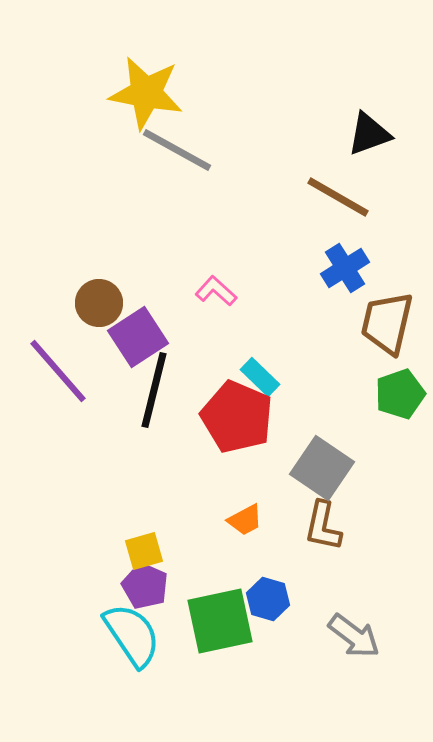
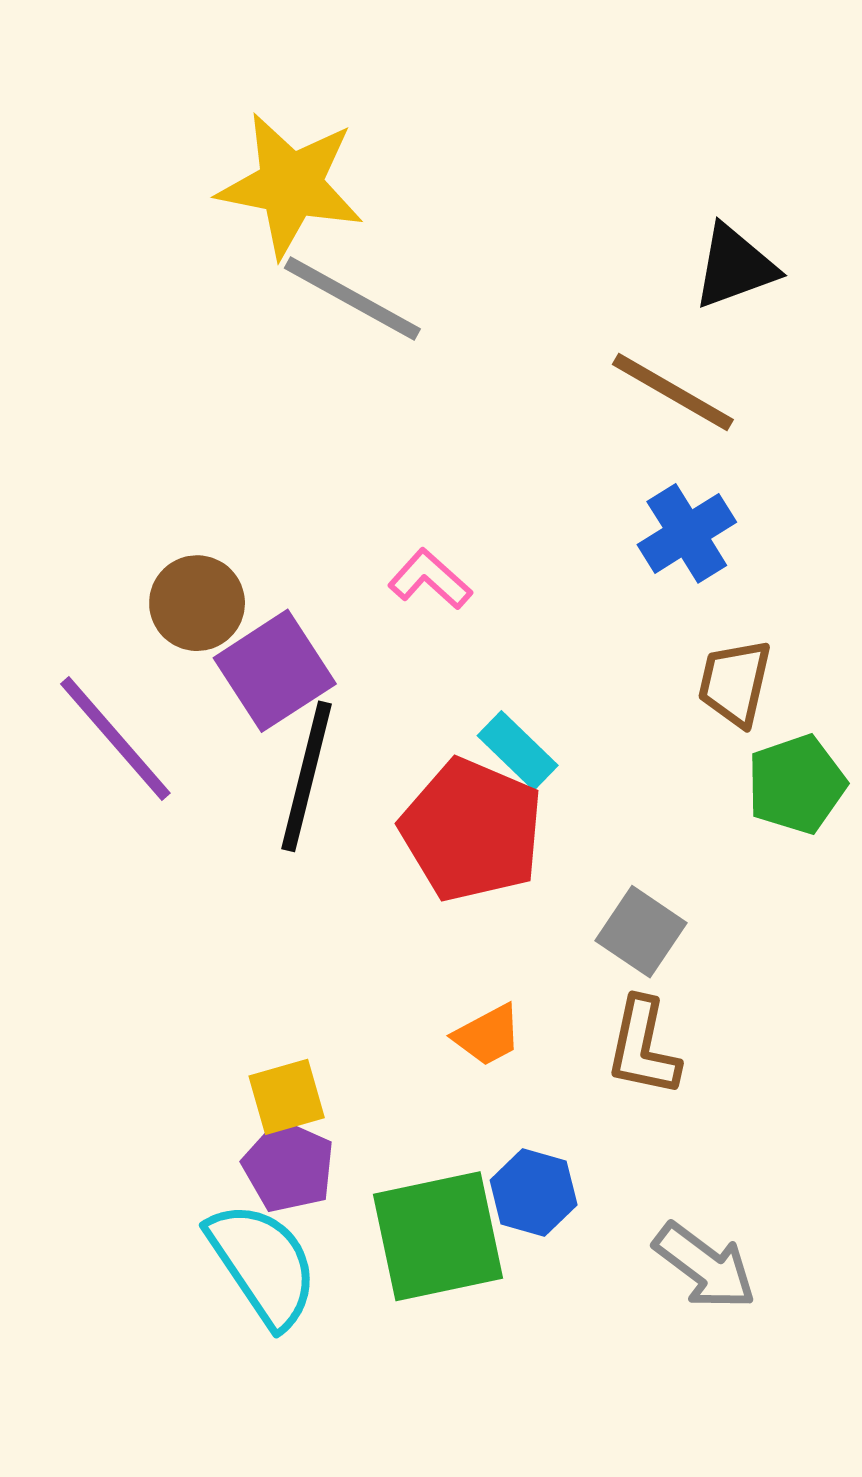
brown trapezoid: (387, 323) -> (735, 683), moved, size x0.7
gray square: (322, 468) -> (641, 932), size x0.7

